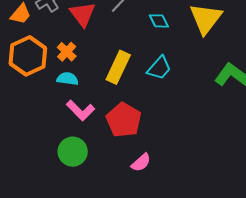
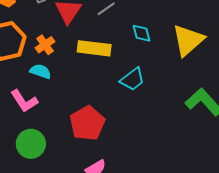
yellow rectangle: (118, 67) -> (94, 48), moved, turned 60
pink L-shape: (80, 110) -> (24, 101), moved

